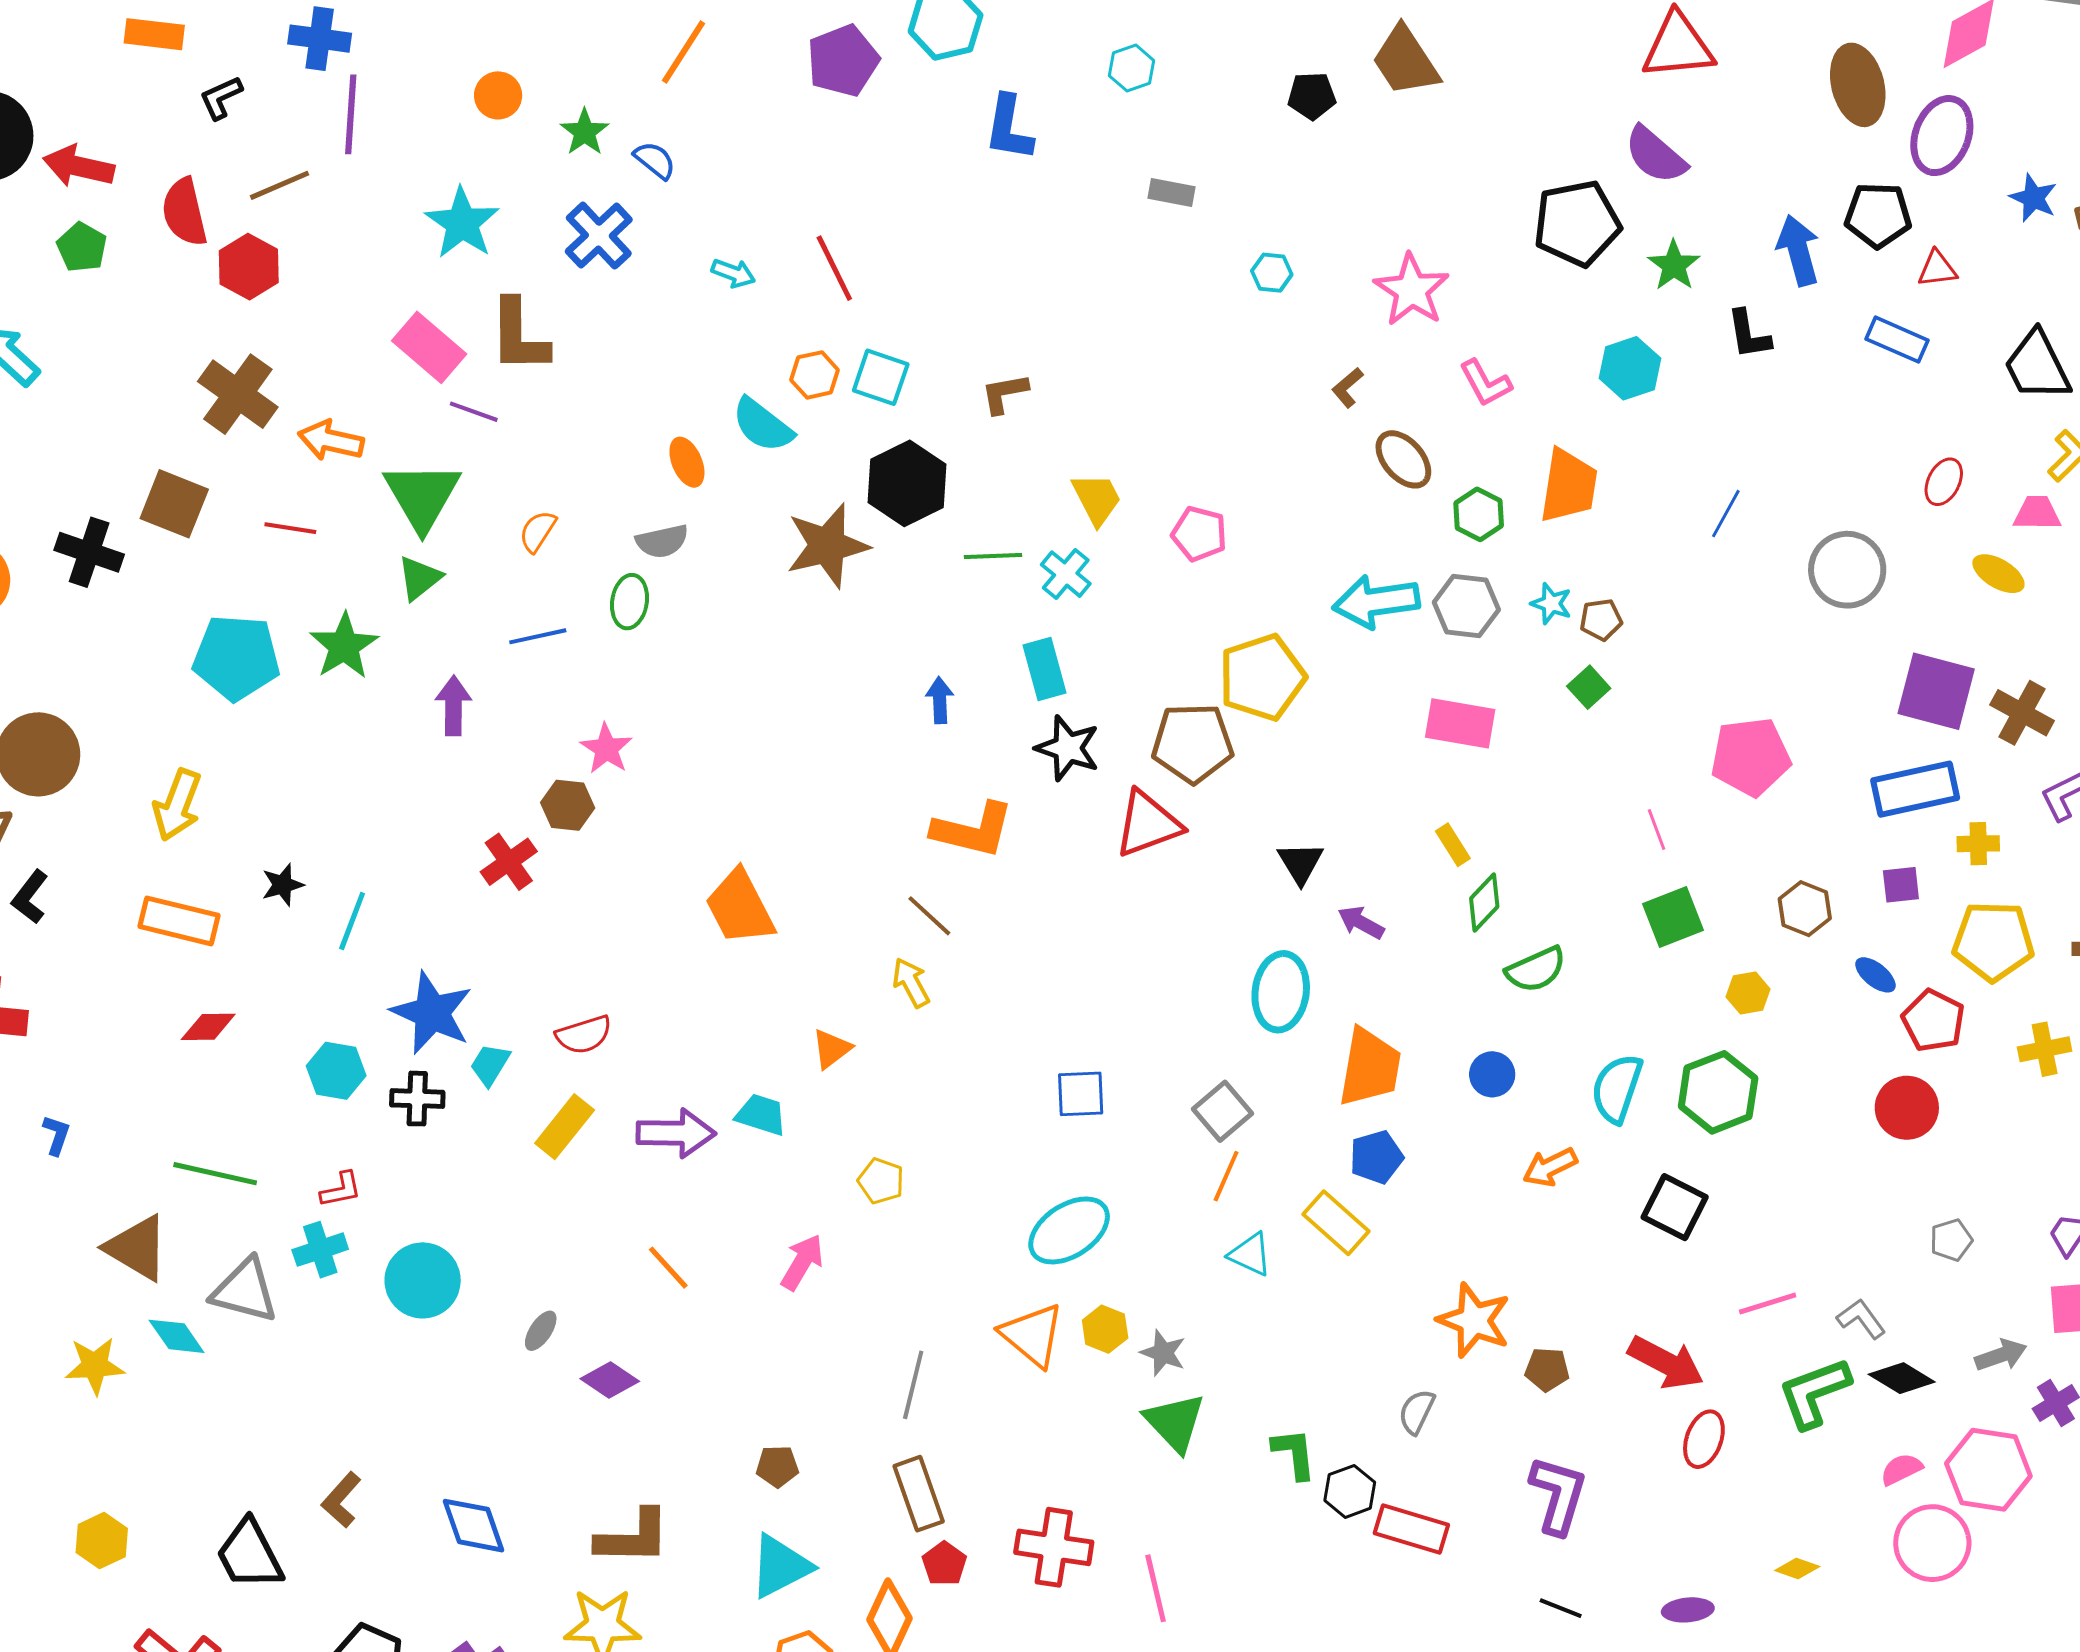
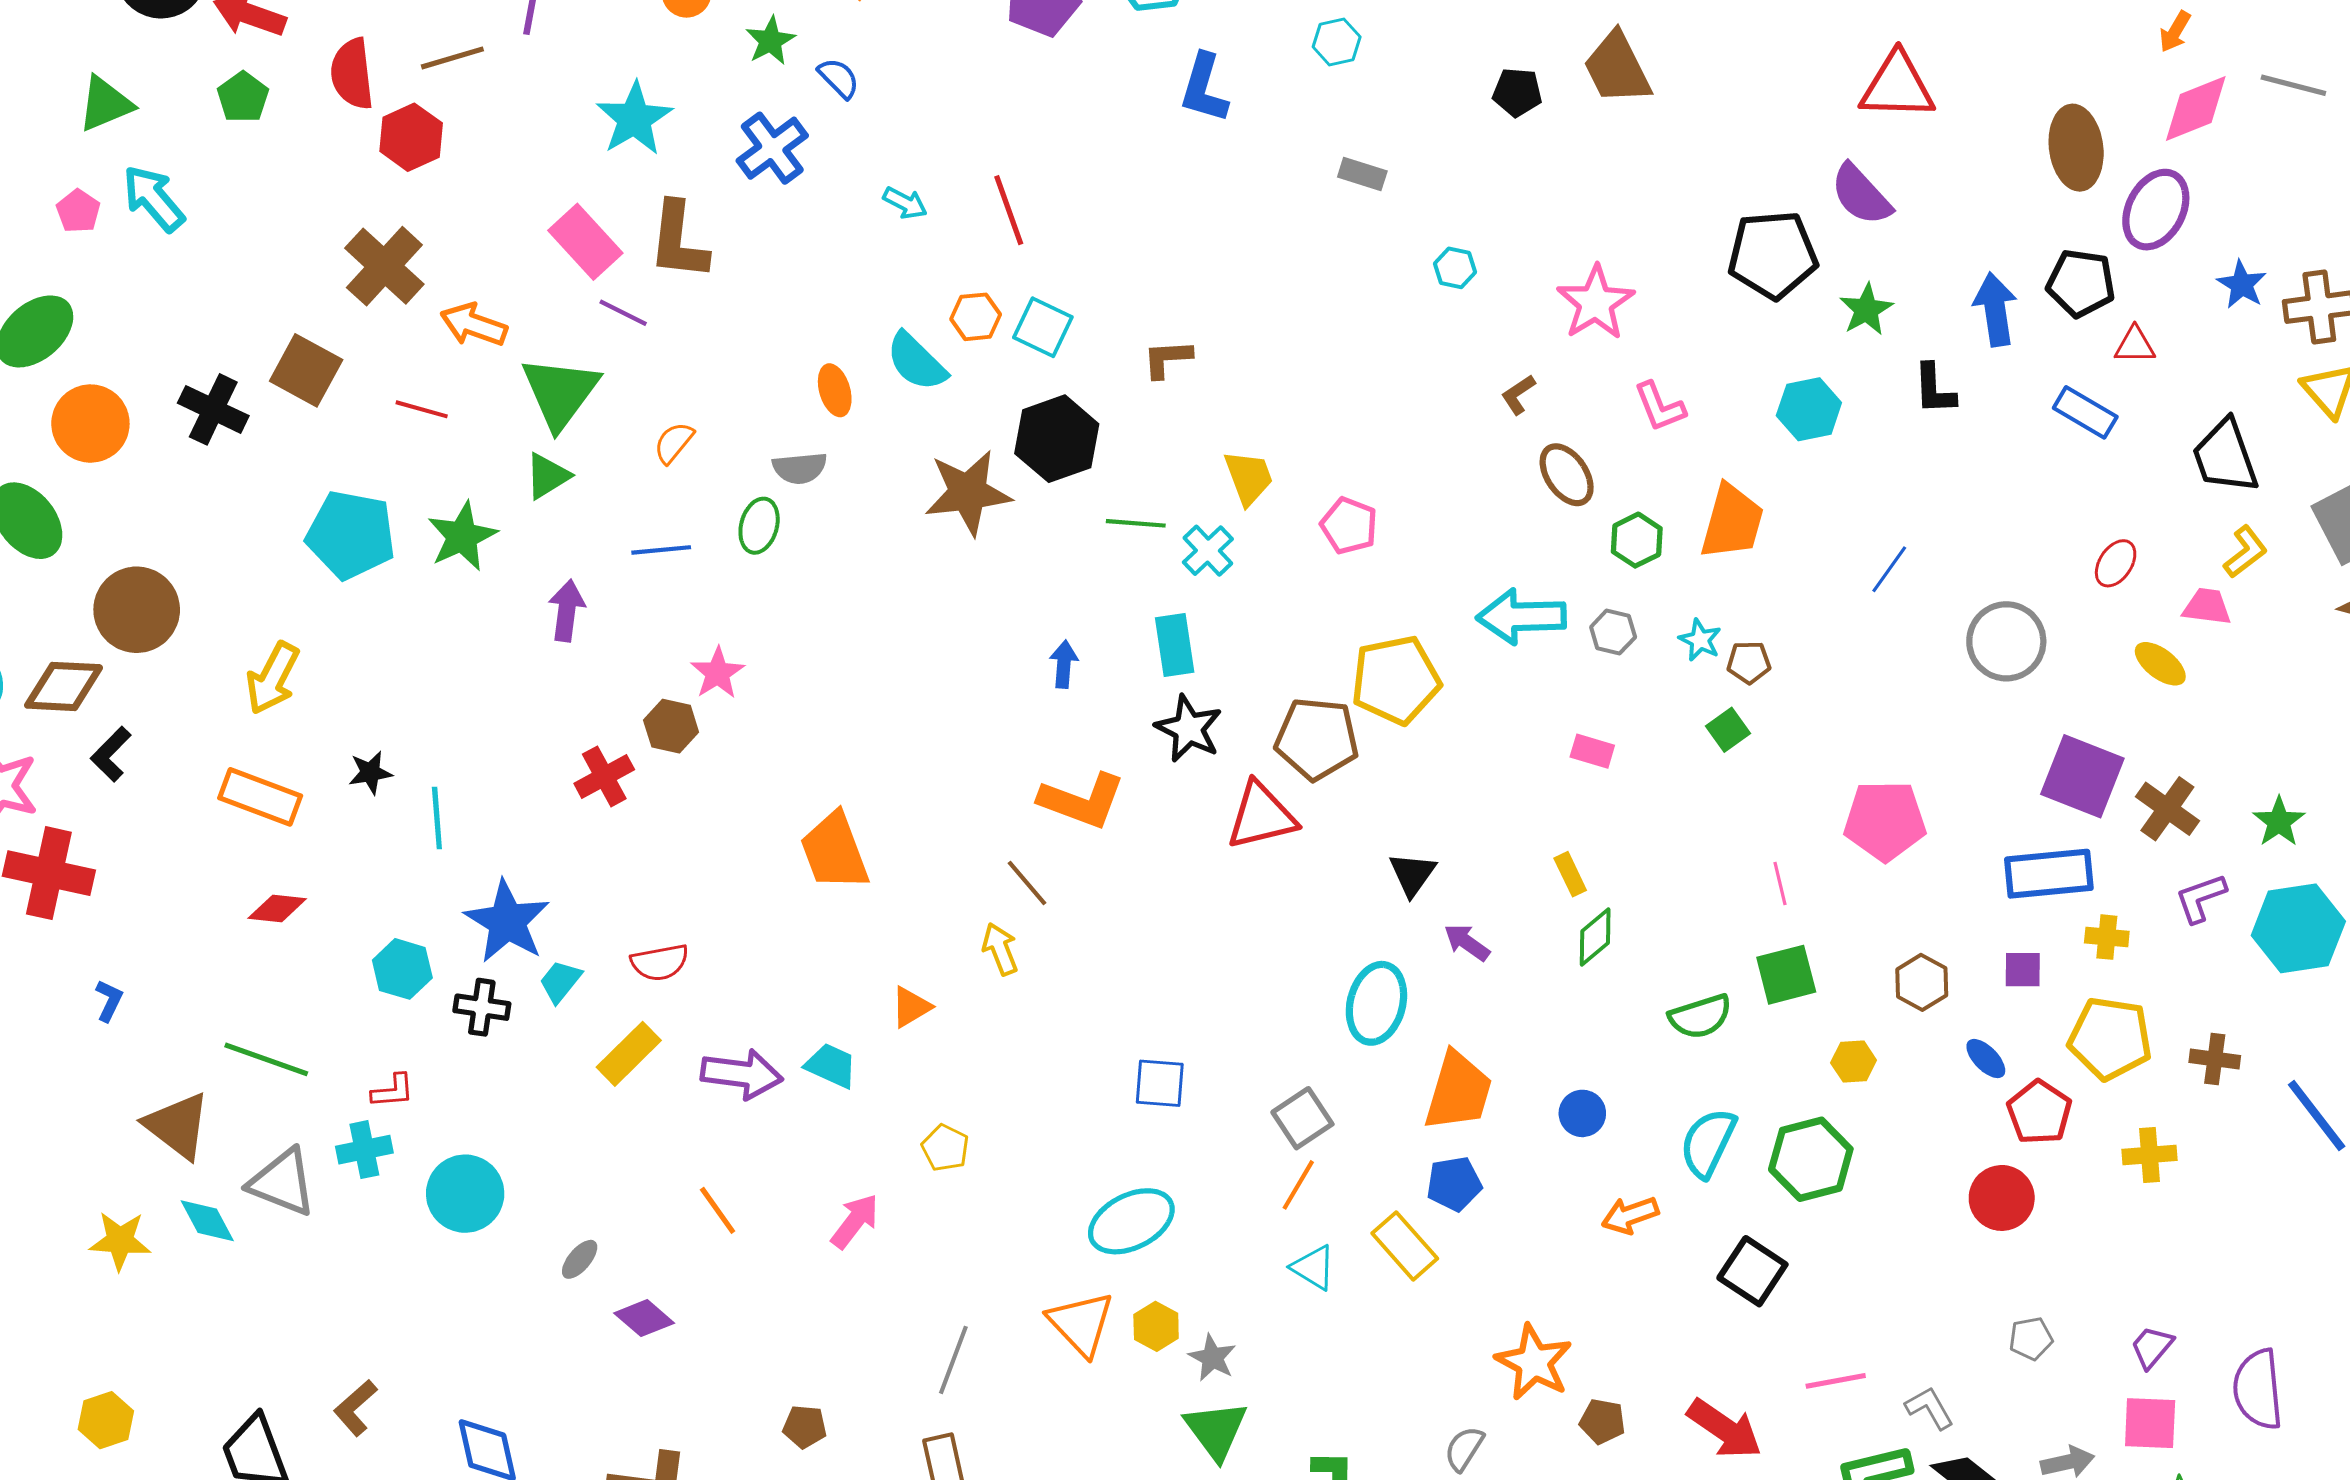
gray hexagon: (1466, 606) -> (1613, 632), size x0.7
pink rectangle: (1460, 723) -> (1592, 751), size x0.6
cyan line: (352, 921) -> (437, 818), turned -32
green semicircle: (1536, 970) -> (1700, 1016), moved

